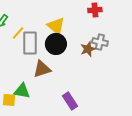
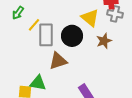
yellow triangle: (56, 26) -> (90, 18), moved
gray cross: (100, 42) -> (115, 14), moved

